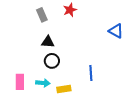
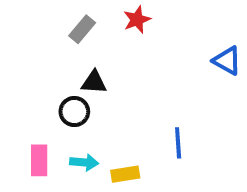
gray rectangle: (42, 15) -> (82, 29), turned 64
black circle: (52, 61) -> (74, 112), moved

